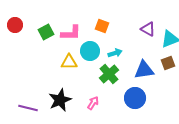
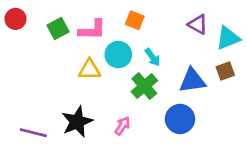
cyan arrow: (115, 53) -> (153, 57), turned 72

